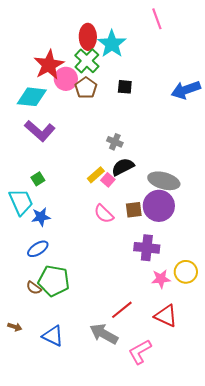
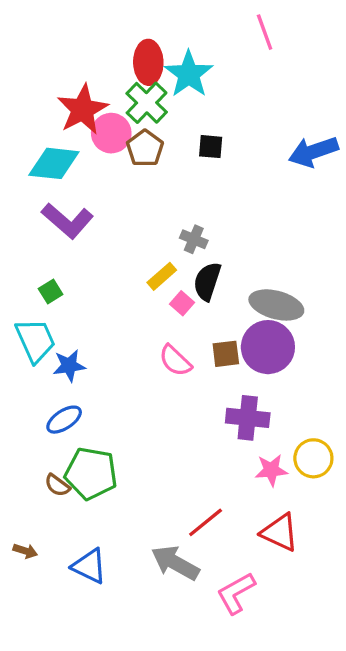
black semicircle: (123, 167) -> (207, 281), turned -45
yellow rectangle: (96, 175) -> (162, 276), moved
green square: (38, 179) -> (51, 291), moved

